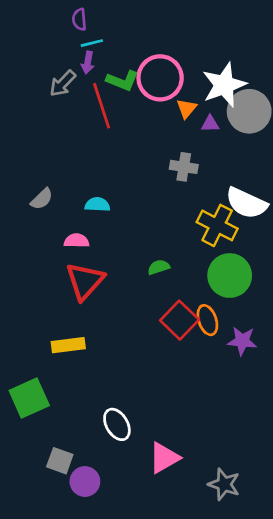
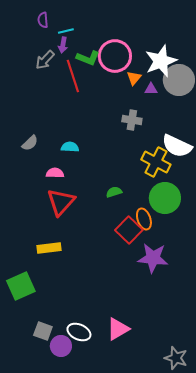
purple semicircle: (79, 19) -> (43, 20), moved
orange ellipse: (207, 320) -> (144, 219), moved
purple star: (242, 341) -> (153, 258), moved, size x1.4
white ellipse: (117, 424) -> (79, 332), moved, turned -35
gray star: (224, 484) -> (176, 358), moved

